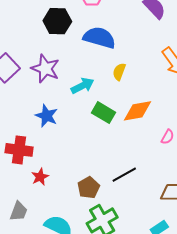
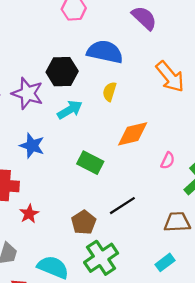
black hexagon: (57, 21) -> (62, 72), moved
blue semicircle: (99, 38) -> (105, 52), moved
green rectangle: (103, 113) -> (90, 163), moved

